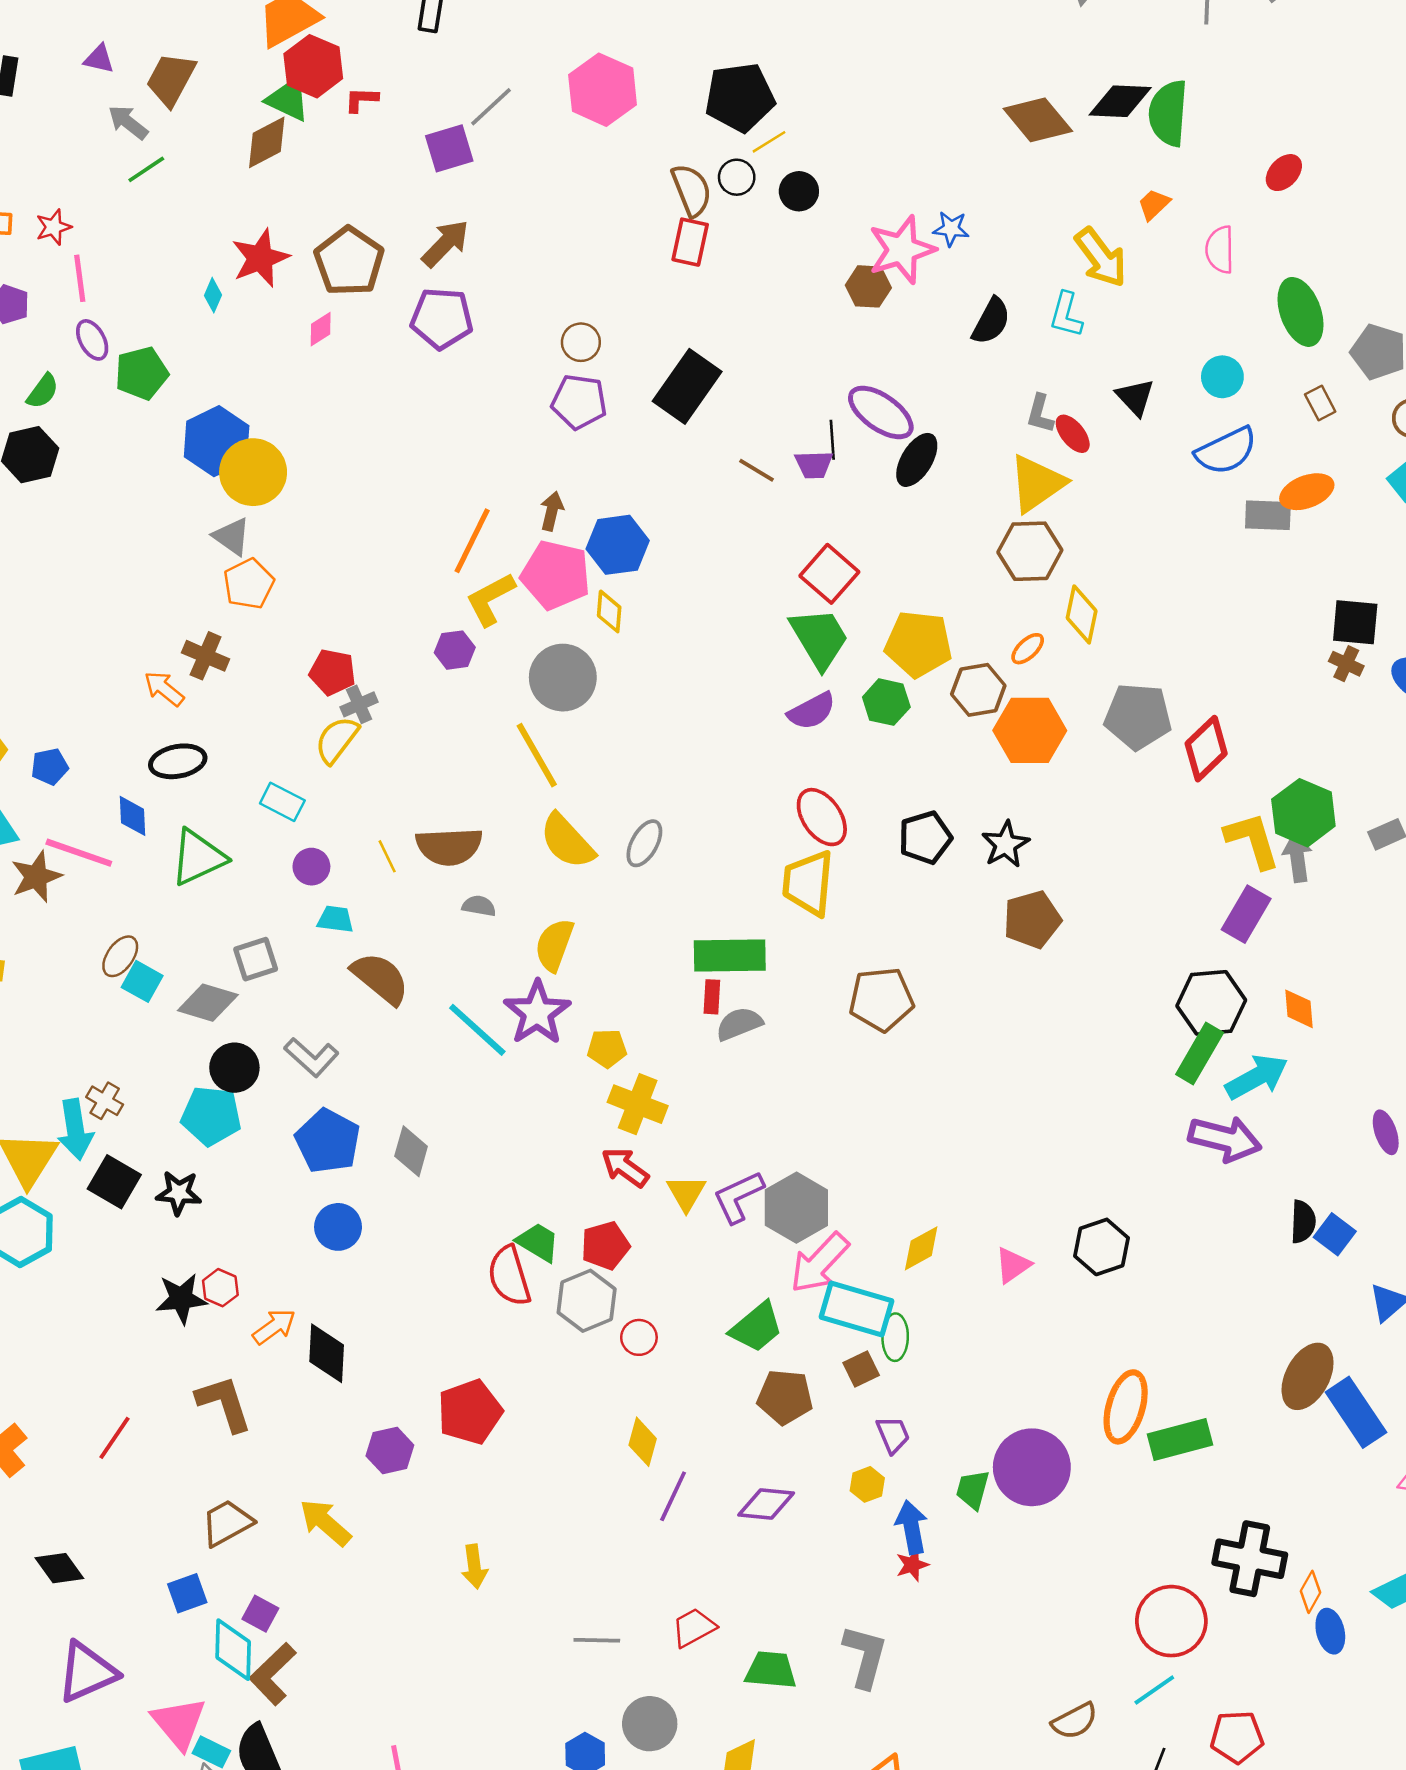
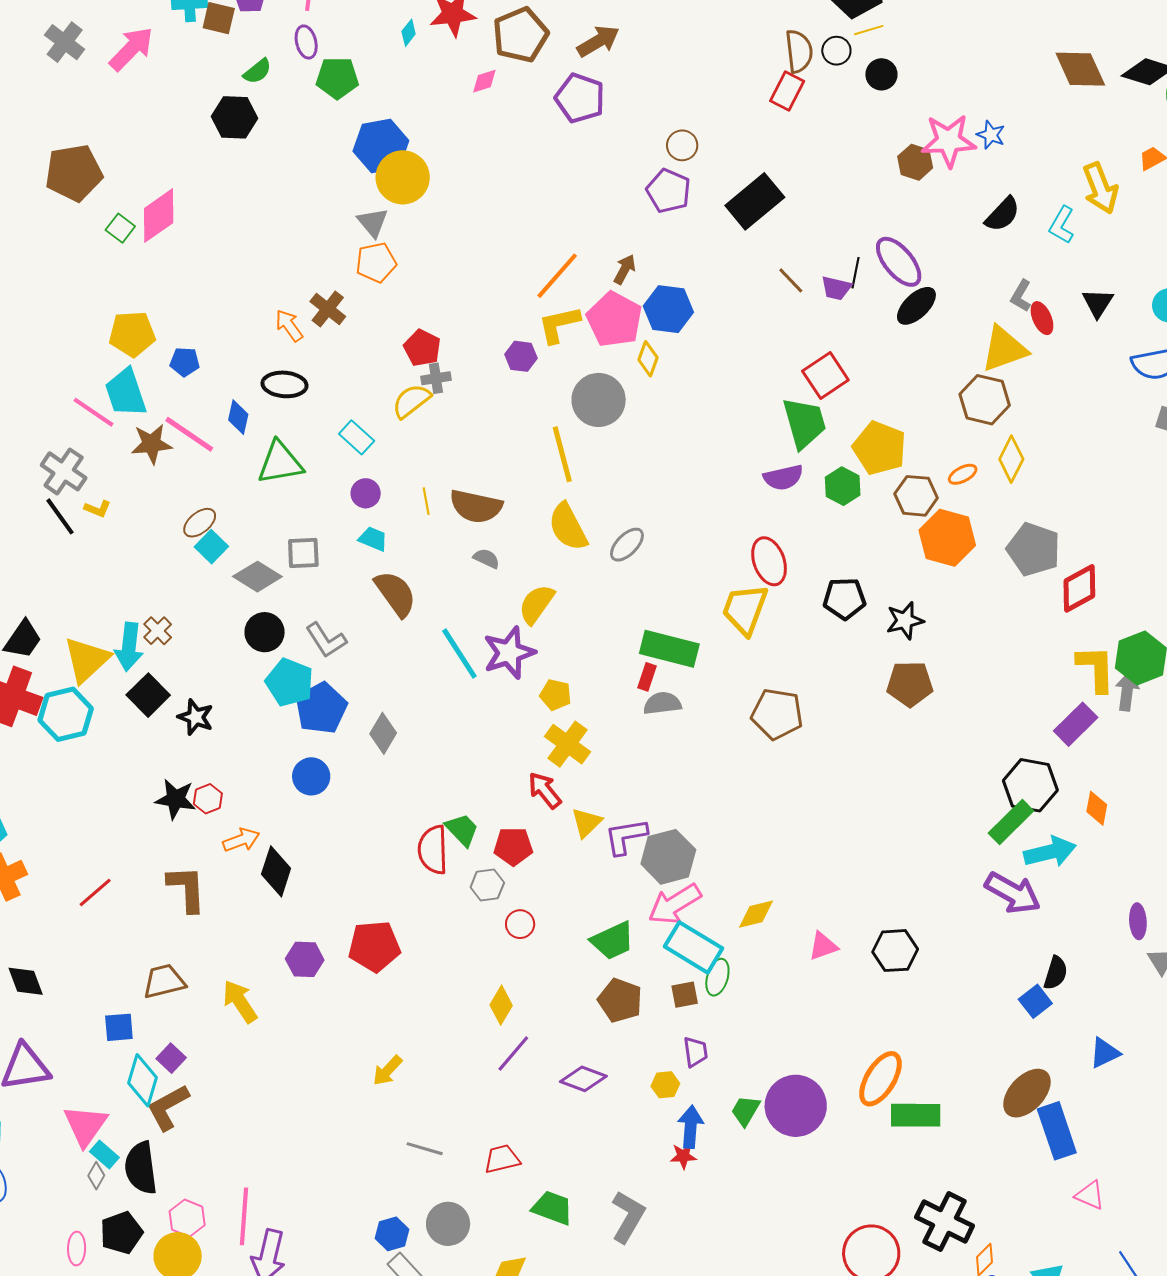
cyan pentagon: (211, 1116) -> (290, 682), moved
blue square: (1335, 1234) -> (1035, 1001), moved
gray hexagon: (587, 1301) -> (487, 885), size x0.7
yellow arrow: (474, 1567) -> (388, 1071), moved, turned 36

